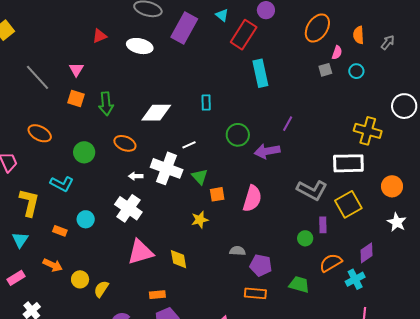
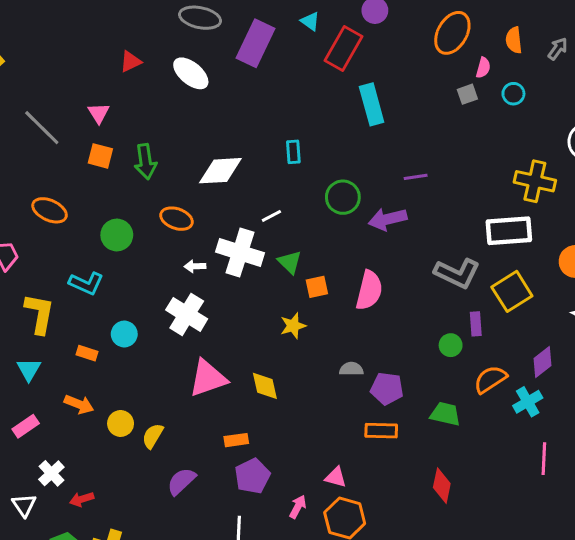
white ellipse: (140, 46) -> (191, 73), turned 30
purple line: (288, 124) -> (416, 177), turned 56

